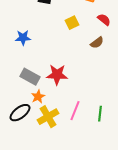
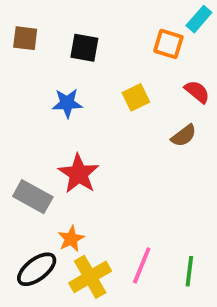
blue star: (23, 38) -> (67, 103), moved
red star: (57, 75) -> (79, 174), moved, turned 30
gray rectangle: (30, 77) -> (33, 197), moved

